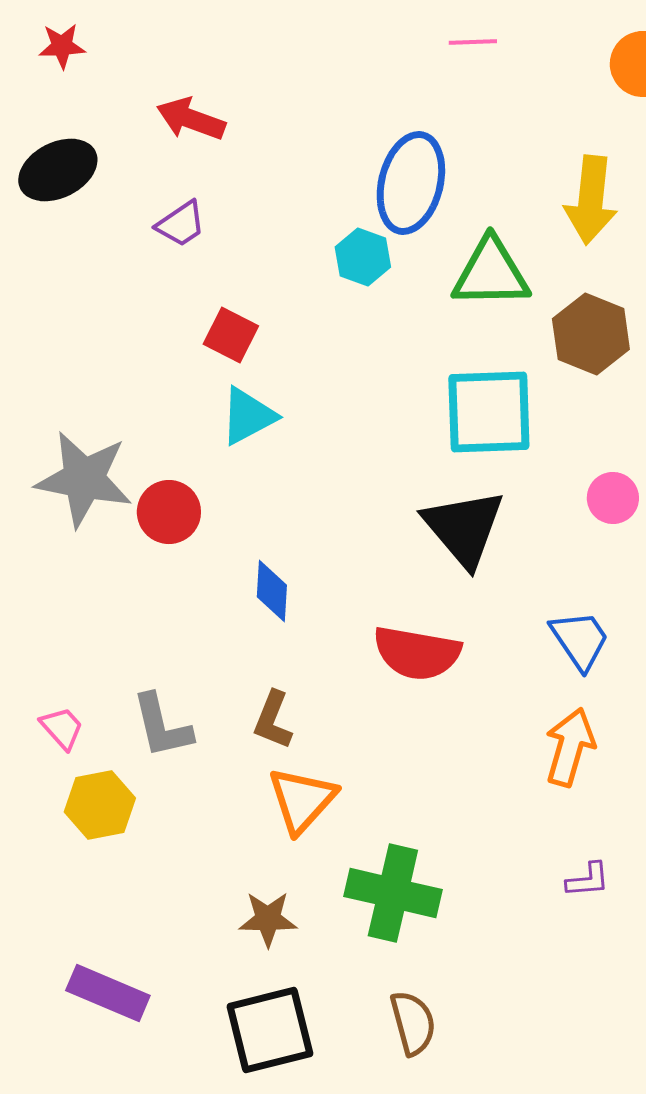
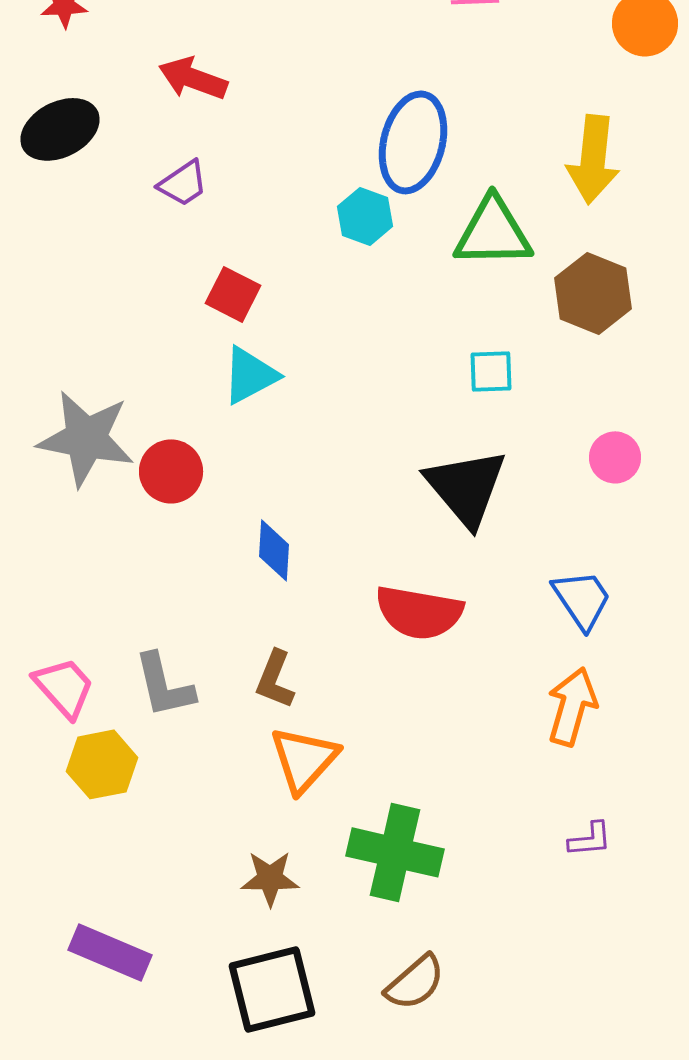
cyan square: (489, 412) -> (491, 371), size x0.5
pink trapezoid: (62, 728) -> (64, 687), size x1.4
brown semicircle: (413, 1023) -> (415, 982), turned 64

